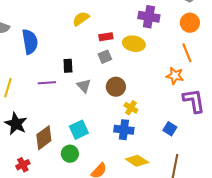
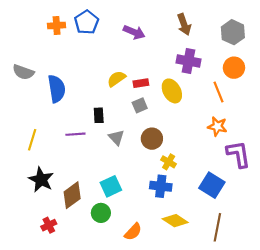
yellow semicircle: (81, 19) -> (116, 79), moved
yellow ellipse: (134, 44) -> (172, 91), turned 50
orange line: (187, 53) -> (218, 92), moved
blue square: (170, 129) -> (212, 185), size x1.6

